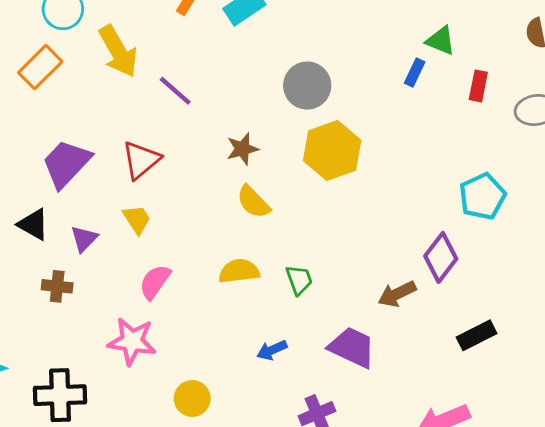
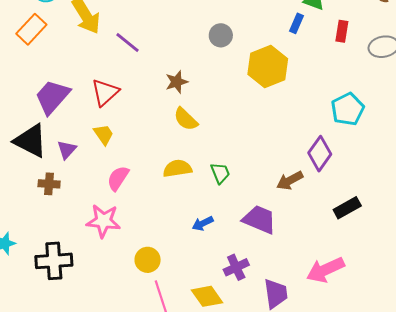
gray circle: (307, 86) -> (221, 35), size x0.7
yellow hexagon: (332, 150) -> (268, 67), moved
black triangle: (33, 224) -> (31, 141), size x1.5

